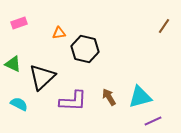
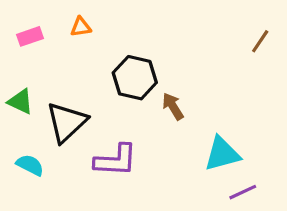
orange triangle: (59, 33) -> (81, 27), moved
brown arrow: (109, 97) -> (173, 106), moved

